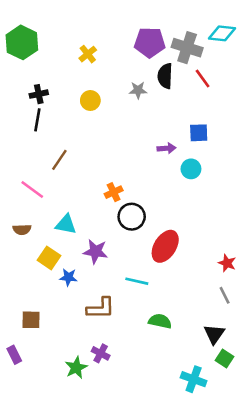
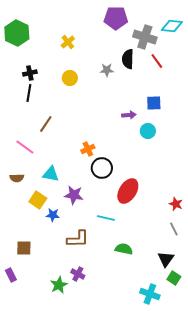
purple pentagon: (150, 42) -> (116, 18), moved

